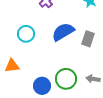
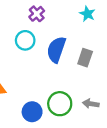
blue semicircle: (63, 32) -> (56, 50), turned -40
cyan circle: (26, 34) -> (25, 40), moved

